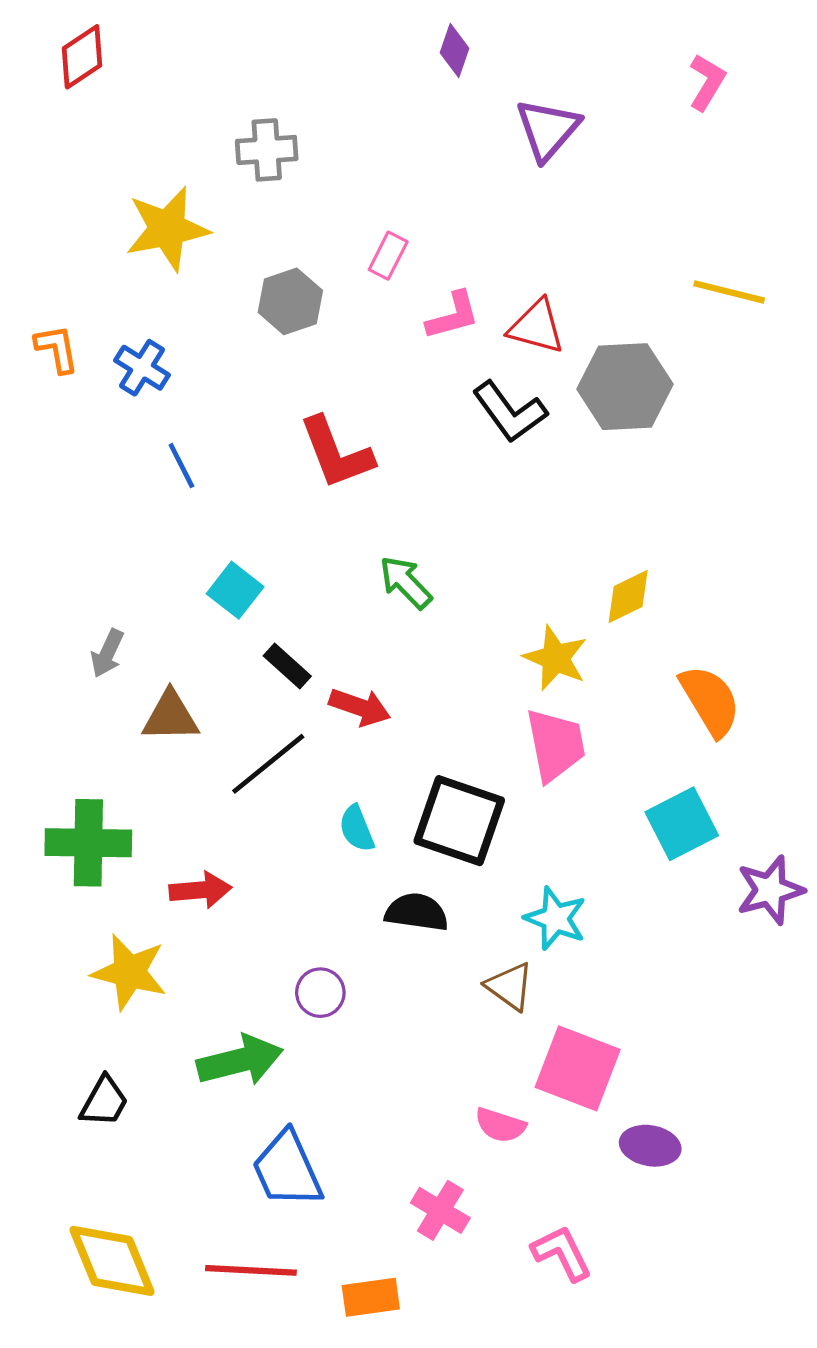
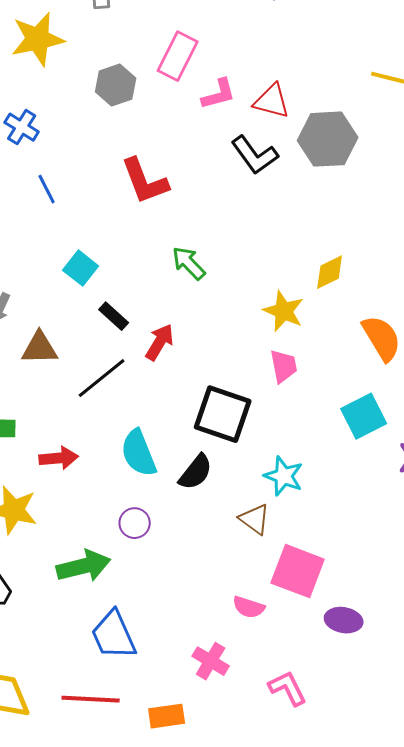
pink rectangle: (388, 256) -> (178, 56), size x1.6
red arrow: (360, 707) -> (160, 342), turned -78
pink trapezoid: (555, 745) -> (284, 366), size x0.7
cyan semicircle: (357, 828) -> (139, 453), moved, size x1.6
black semicircle: (417, 912) -> (196, 472), turned 120

